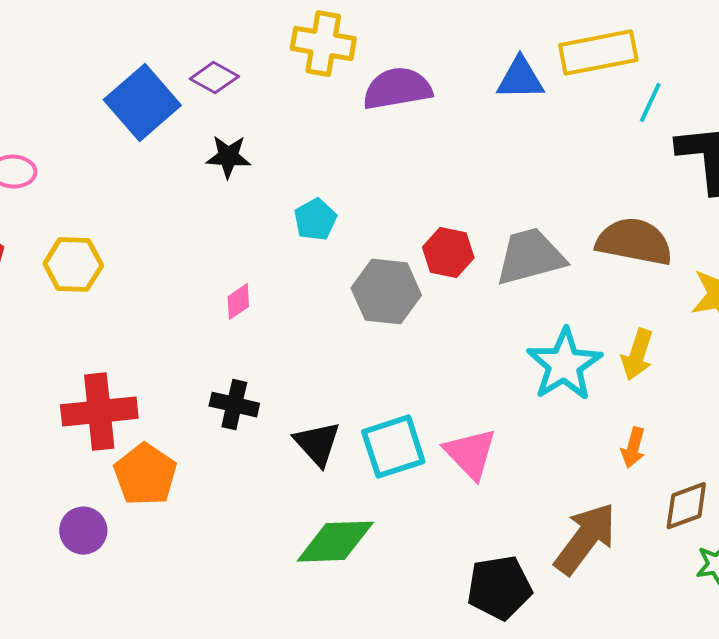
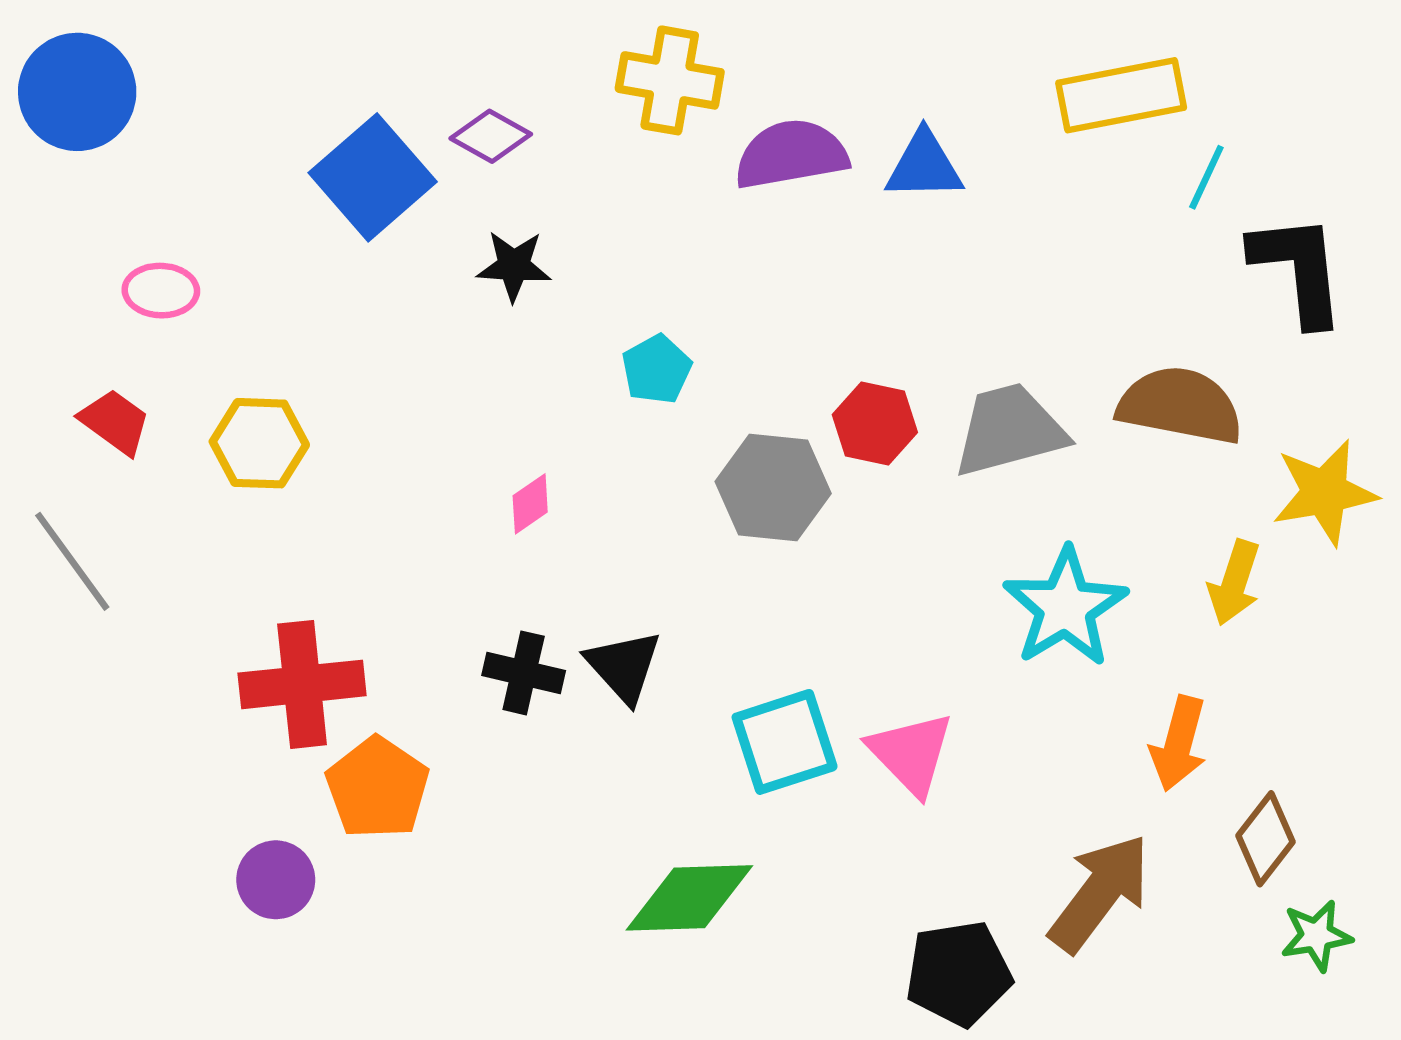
blue triangle: (520, 79) -> (924, 166), moved
yellow arrow: (637, 355) -> (1234, 583), moved
black triangle: (317, 444) -> (624, 666), moved
orange arrow: (633, 448) -> (1179, 744), size x1.4
brown diamond: (686, 506) -> (1266, 839), turned -32

